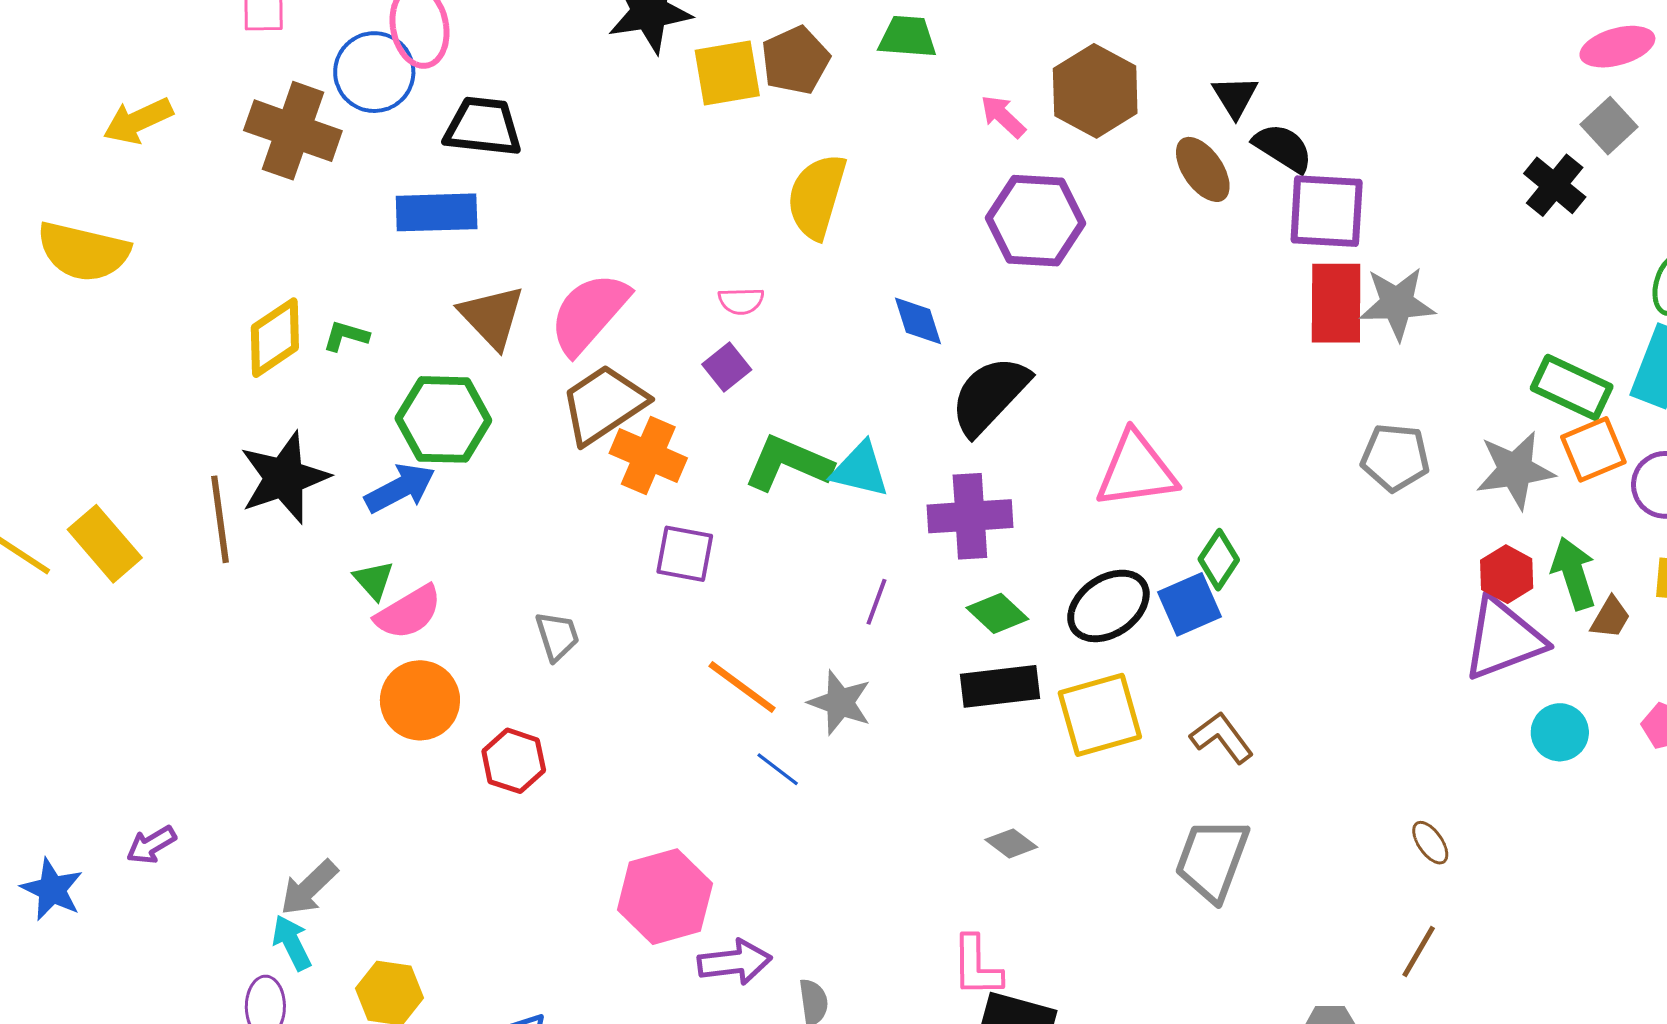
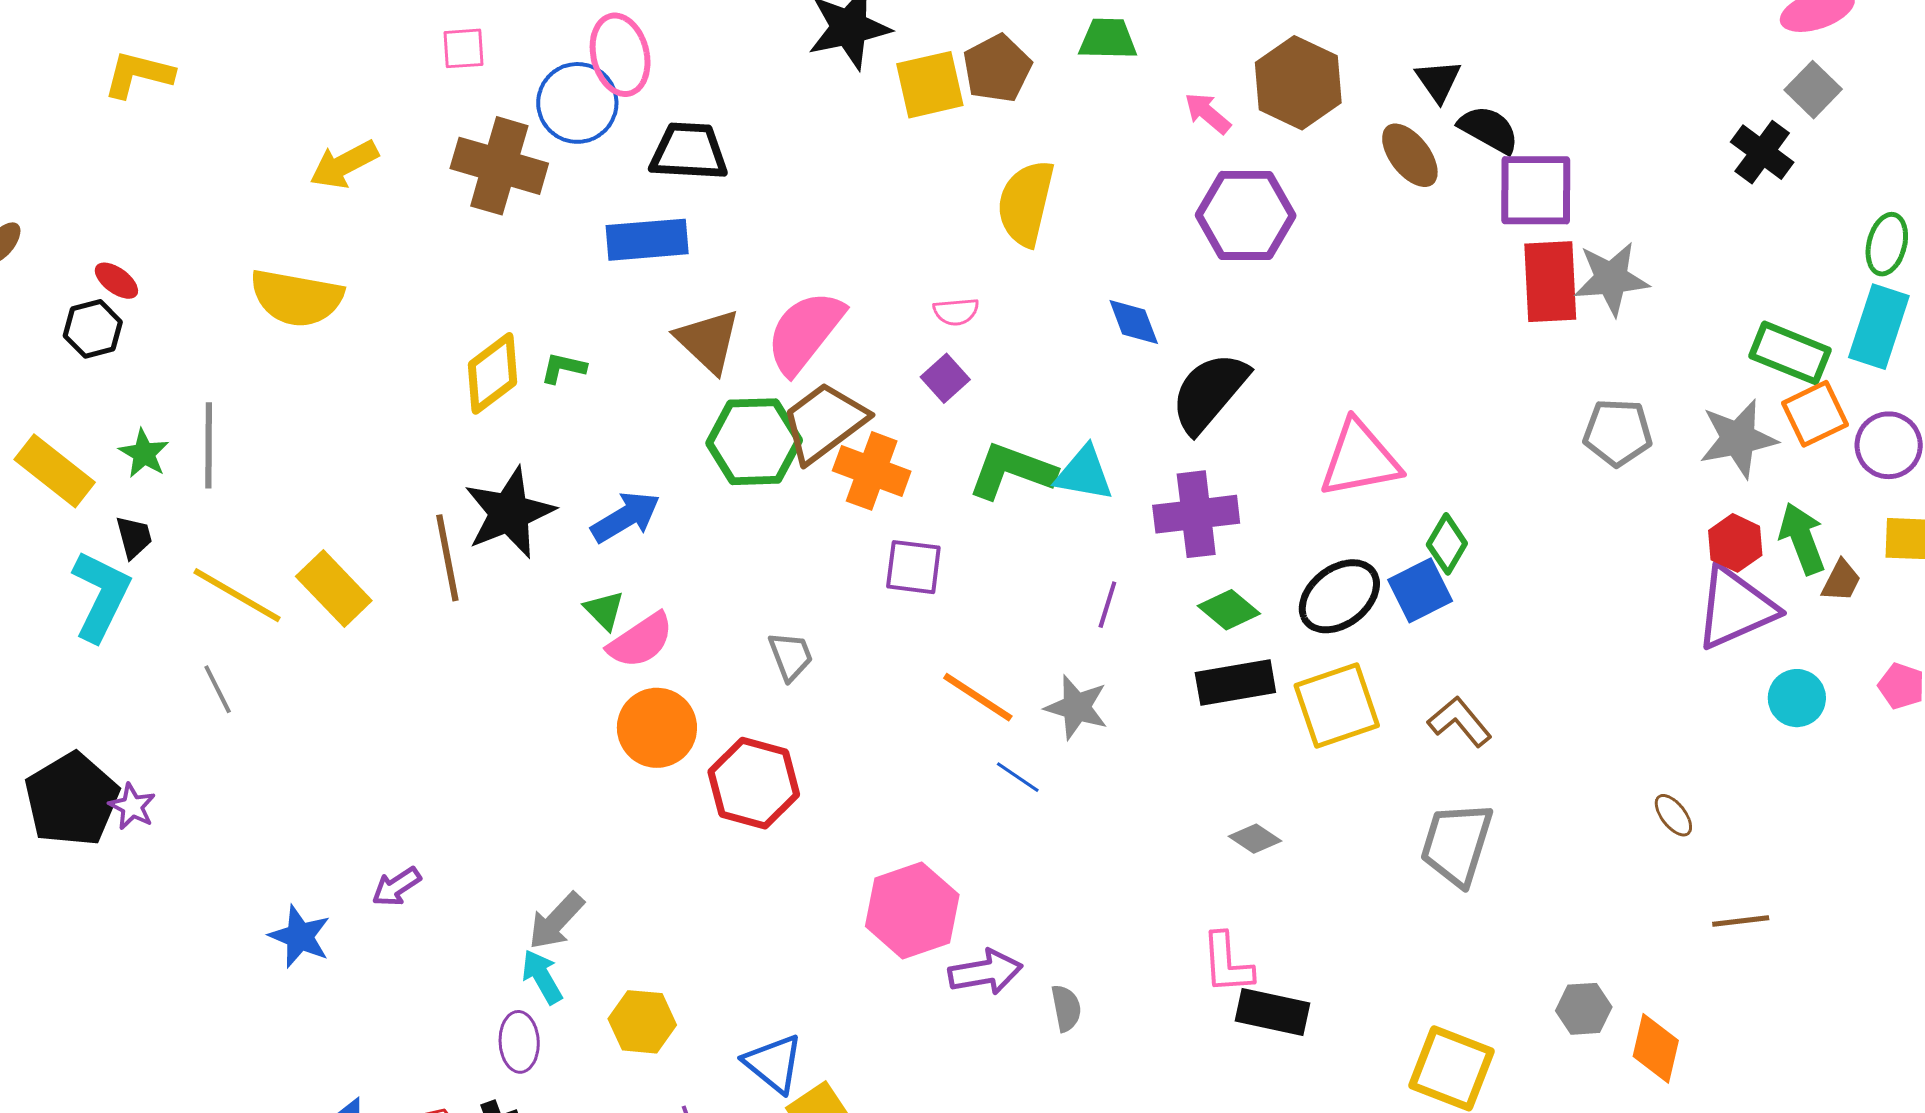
green hexagon: (443, 419) -> (754, 442), moved
red hexagon: (514, 761) -> (754, 783), size x1.4
brown line: (1419, 952) -> (1741, 921), moved, turned 56

